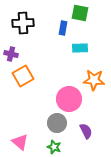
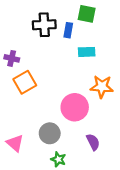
black cross: (23, 23) -> (44, 25), moved
gray circle: (57, 123) -> (50, 133), moved
pink triangle: (20, 142) -> (15, 143), moved

